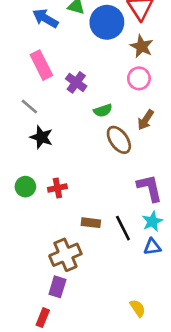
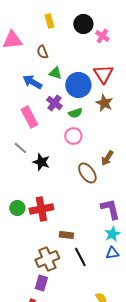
pink circle: (139, 78) -> (73, 136), moved
purple cross: (76, 82) -> (54, 103), moved
green semicircle: (103, 110) -> (75, 113), moved
black star: (41, 137) -> (41, 162), moved
red cross: (57, 188) -> (41, 209), size x1.6
black line: (123, 228) -> (80, 257), moved

